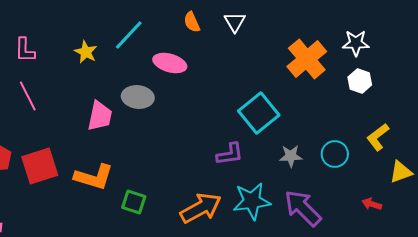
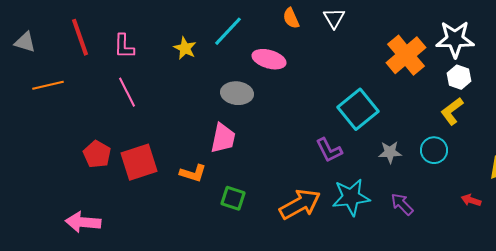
white star: (356, 43) -> (455, 39), size x1.4
pink trapezoid: (100, 116) -> (223, 138), moved
yellow L-shape: (378, 137) -> (452, 111), moved
purple L-shape: (230, 154) -> (329, 150), turned 72
orange L-shape: (94, 177) -> (193, 173), size x0.7
purple arrow: (303, 208) -> (402, 204), size x0.6

